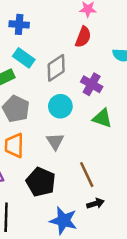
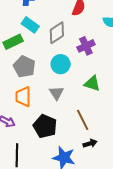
purple cross: (92, 84) -> (86, 46), turned 36
green triangle: (102, 118) -> (92, 83), moved

